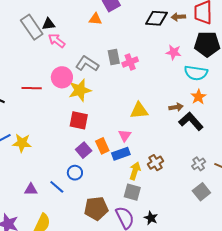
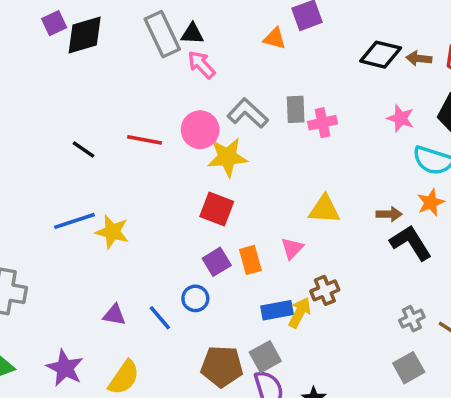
blue rectangle: (121, 154) -> (277, 310), moved
brown cross: (155, 163) -> (325, 290), moved
gray square: (132, 192) -> (265, 357), moved, turned 36

